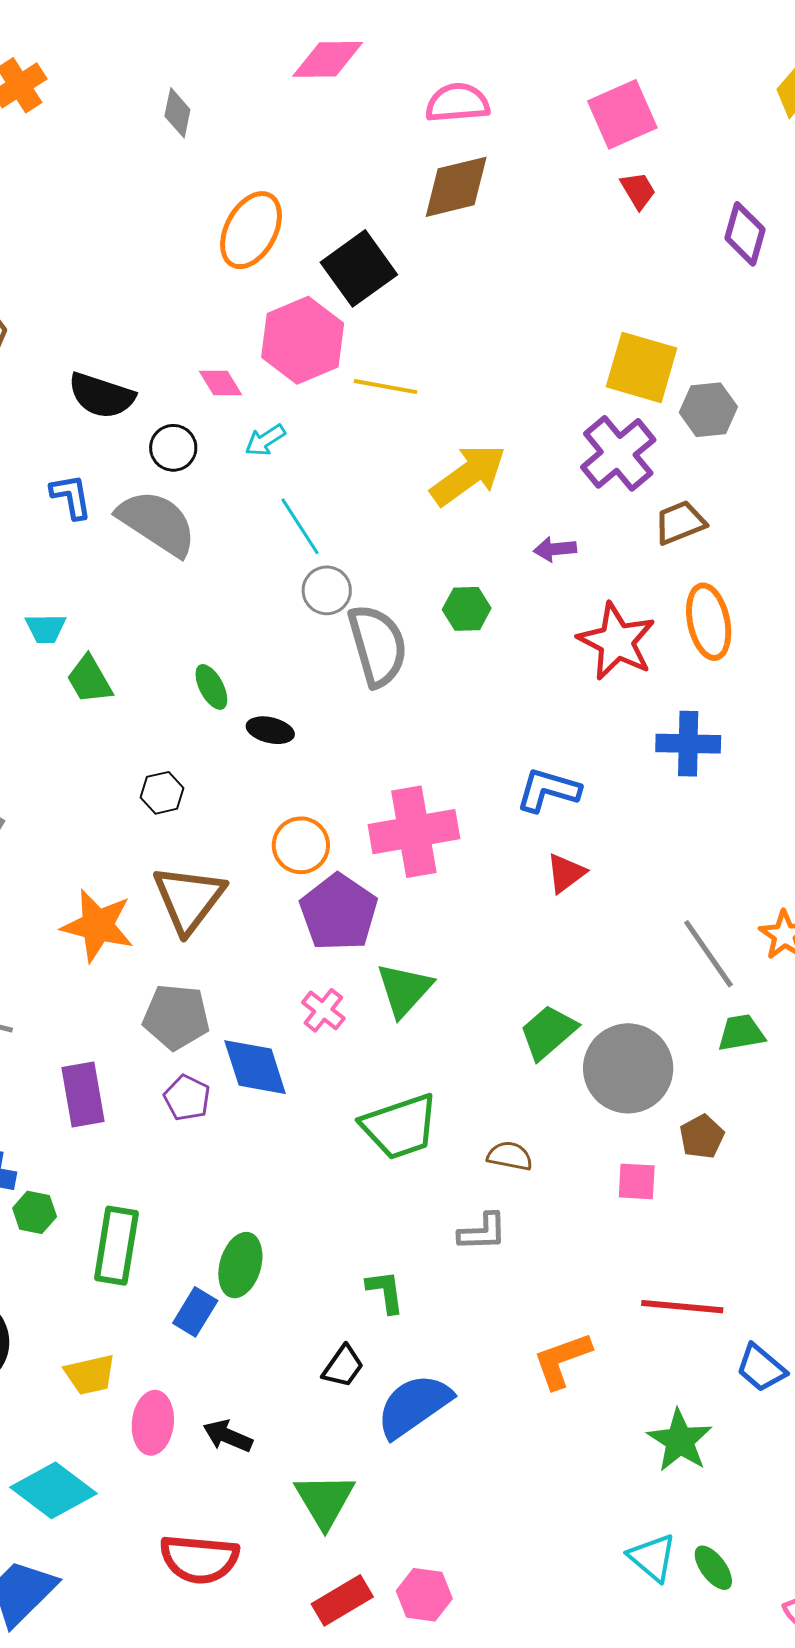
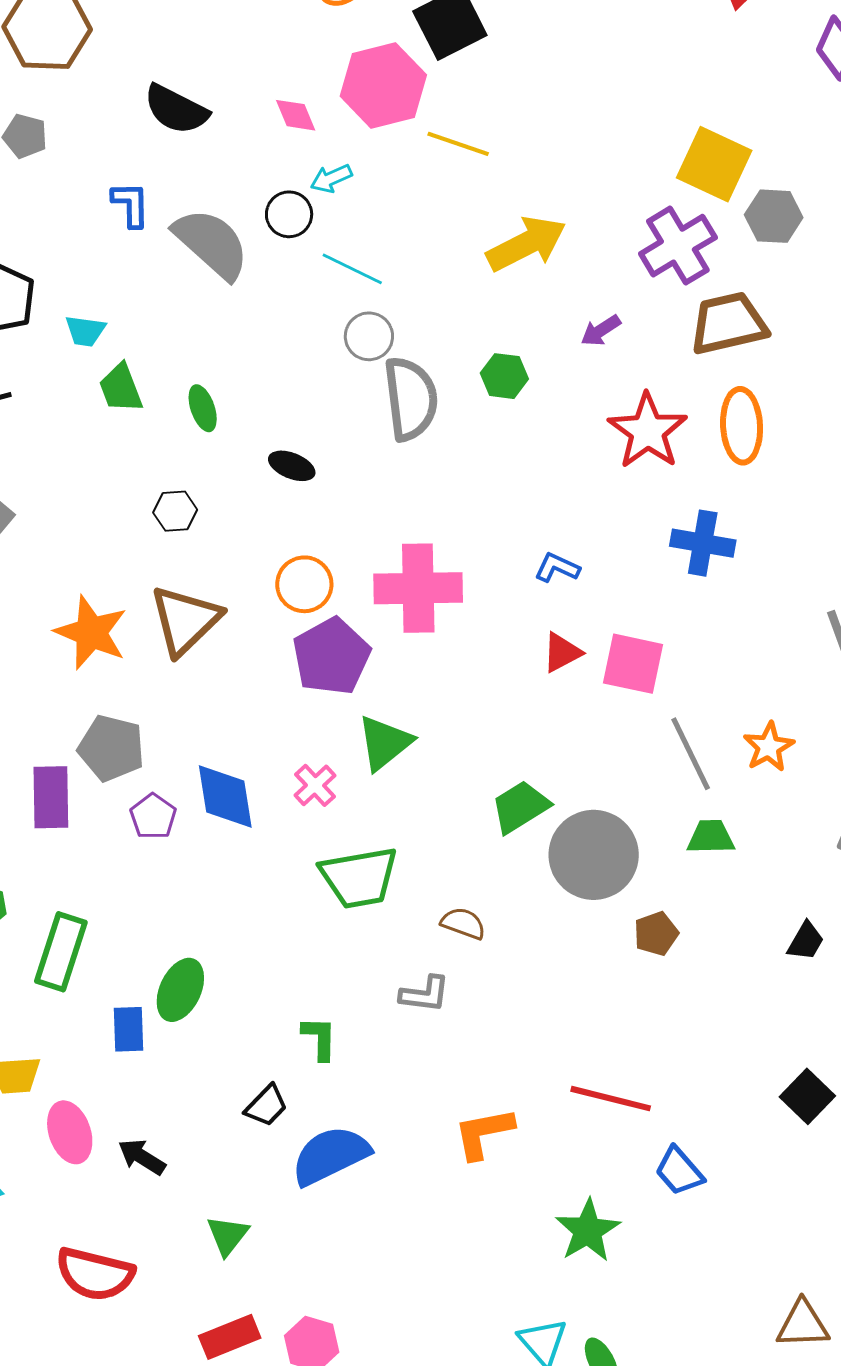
black circle: (173, 448) -> (289, 214), moved
brown trapezoid: (680, 523) -> (728, 323), size x1.5
cyan line: (300, 526) -> (352, 269), turned -40
purple arrow: (555, 549) -> (601, 331), turned -36
green ellipse: (211, 687) -> (203, 408), moved
blue L-shape: (548, 790) -> (557, 568), size x0.7
pink cross: (323, 1010) -> (315, 785), moved
gray pentagon: (176, 1017) -> (111, 748), moved
pink square: (637, 1181) -> (633, 664), moved, size x1.5
blue rectangle: (195, 1312) -> (129, 1029), turned -42
pink ellipse: (153, 1423) -> (70, 1132), turned -34
green triangle: (325, 1500) -> (228, 1235), size x0.7

